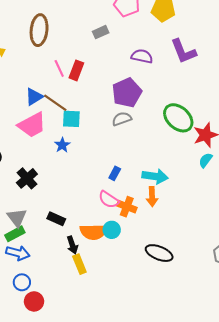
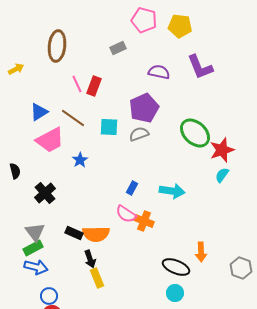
blue triangle: (34, 97) -> (39, 112), moved
cyan square: (71, 119) -> (109, 127), moved
orange arrow: (152, 197) -> (201, 252), moved
cyan circle: (112, 230) -> (175, 293), moved
orange semicircle: (94, 232) -> (96, 234), moved
blue circle: (22, 282) -> (49, 296), moved

